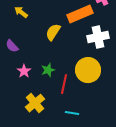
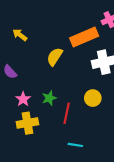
yellow circle: (88, 70) -> (93, 98), size x0.6
yellow cross: (35, 103) -> (27, 123), moved, turned 30

